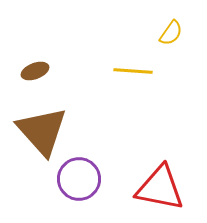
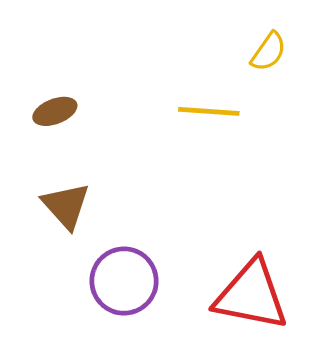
brown triangle: (42, 131) -> (66, 206), size x0.6

